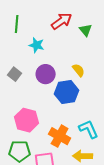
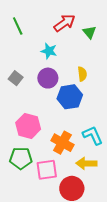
green line: (17, 24) -> (18, 26), turned -30
cyan star: (37, 45) -> (49, 51), moved
yellow semicircle: (79, 70) -> (82, 74), turned 32

